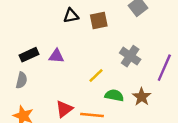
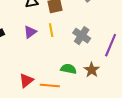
purple triangle: (56, 56) -> (30, 32), moved, turned -40
yellow line: (96, 75) -> (51, 30), moved, turned -56

